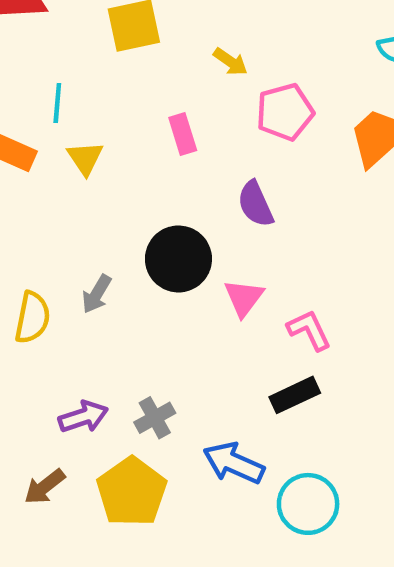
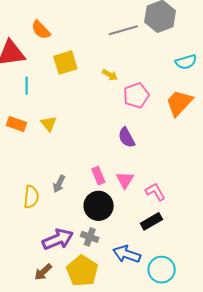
cyan line: (57, 103) -> (27, 86), moved
pink rectangle: (183, 134) -> (98, 176), moved
black circle: (178, 259) -> (99, 206), moved
purple arrow: (83, 417) -> (58, 239), size x1.4
gray cross: (155, 418) -> (90, 237), turned -36

